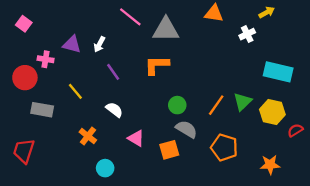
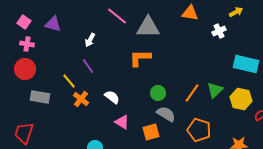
purple triangle: (72, 44) -> (53, 24), moved
pink cross: (46, 59) -> (27, 44), moved
purple line: (113, 72) -> (88, 66), moved
white semicircle: (114, 110) -> (112, 97), moved
orange cross: (88, 136) -> (81, 99), moved

